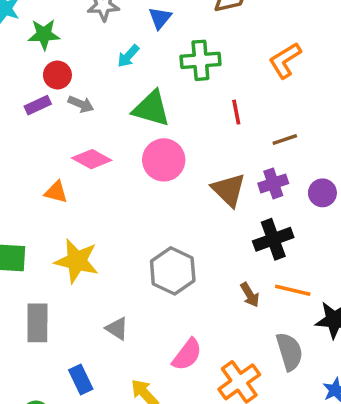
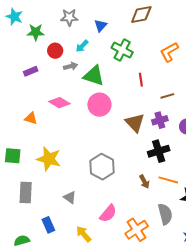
green cross: (200, 60) -> (122, 50), turned 30
red circle: (57, 75) -> (55, 51), moved
gray arrow: (81, 104) -> (71, 66), moved, turned -40
orange triangle: (56, 192) -> (31, 118), moved

